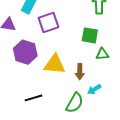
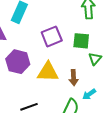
purple square: (48, 23) -> (52, 36), moved
green triangle: (102, 54) -> (95, 59), turned -40

